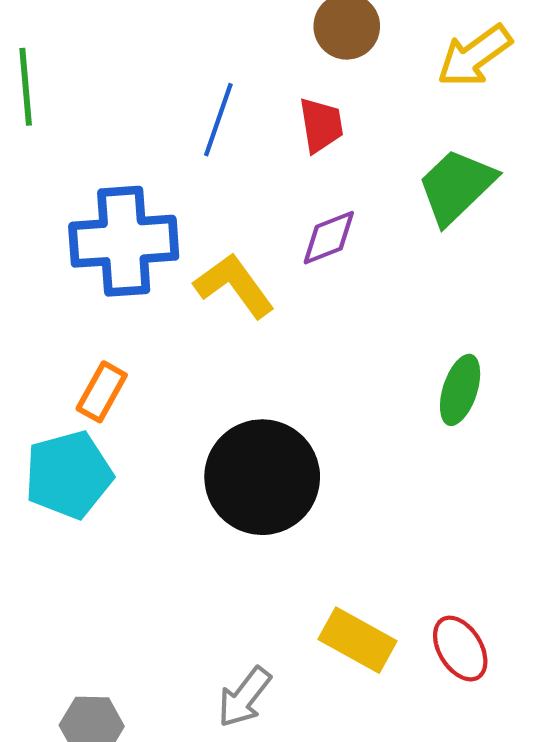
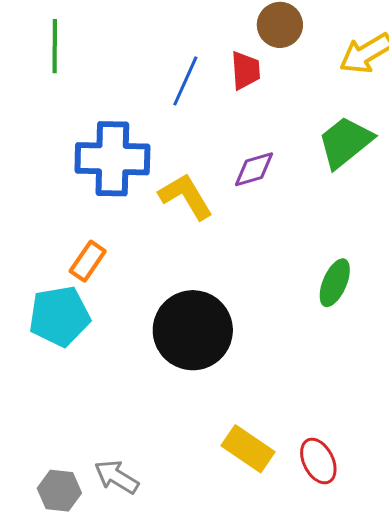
red trapezoid: (321, 125) -> (245, 70), moved
gray arrow: (244, 697) -> (117, 477), moved, turned 78

